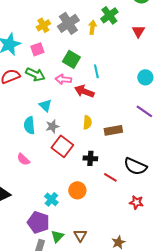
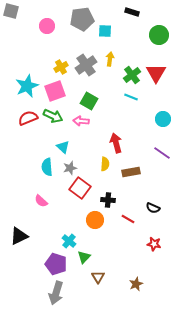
green cross: (109, 15) -> (132, 75), moved
yellow arrow: (92, 27) -> (110, 59), moved
red triangle: (138, 31) -> (156, 73), size x1.5
pink square: (37, 49) -> (55, 91), size x1.5
cyan line: (96, 71) -> (131, 97), moved, turned -56
red arrow: (84, 91) -> (116, 143), moved, turned 54
black semicircle: (135, 166) -> (153, 208), size x0.6
orange circle: (77, 190) -> (95, 220), moved
green triangle: (57, 236) -> (84, 257), moved

